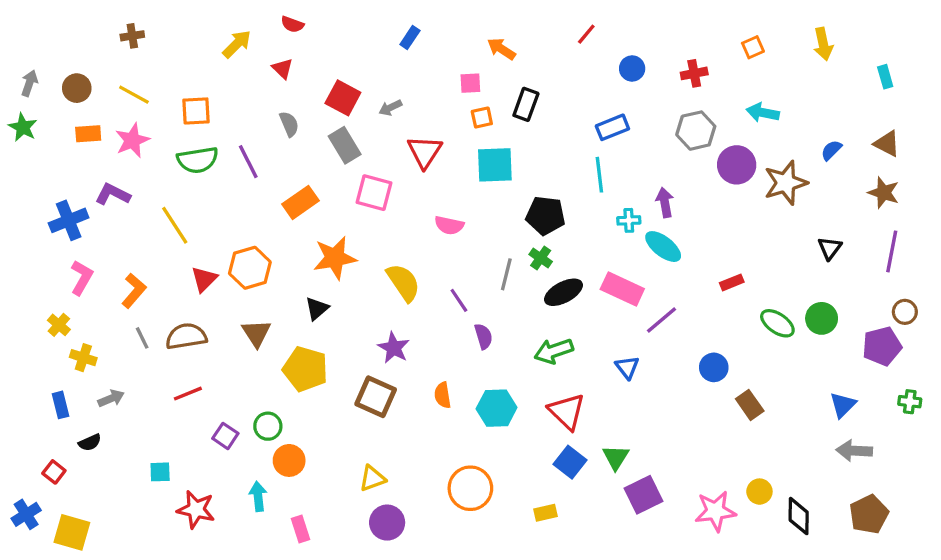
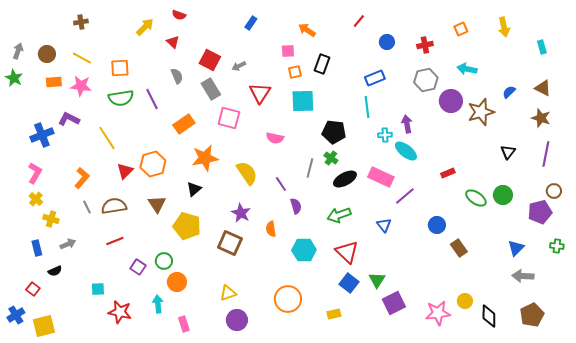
pink star: (132, 140) -> (81, 86), turned 30
pink L-shape: (82, 278) -> (35, 173), moved
orange semicircle: (443, 395) -> (271, 229), moved
yellow square: (72, 532) -> (44, 326), turned -30

